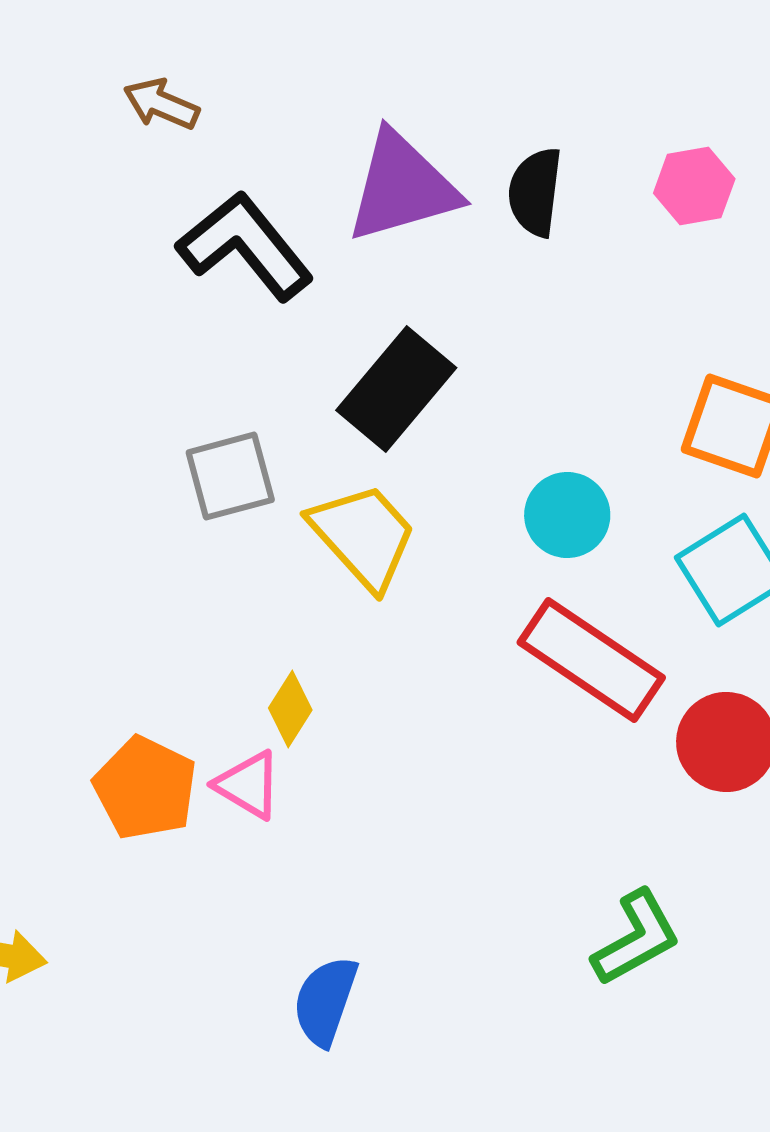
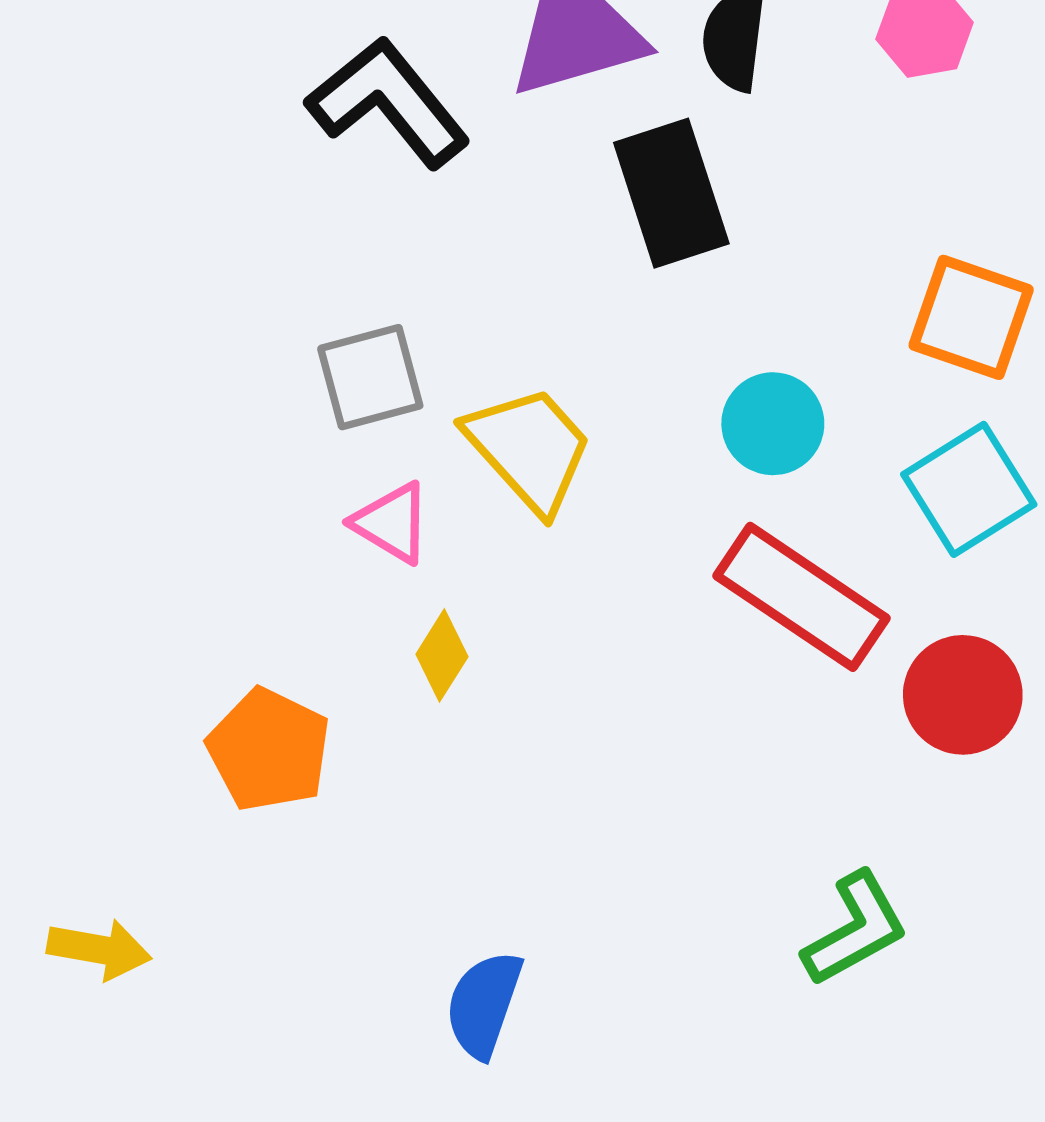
black rectangle: (396, 389) -> (671, 193), moved, turned -58
pink triangle: (248, 785) -> (392, 523), moved

